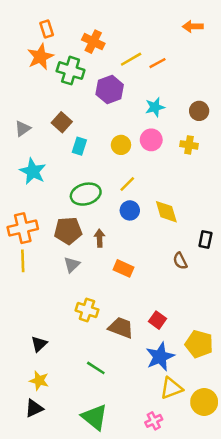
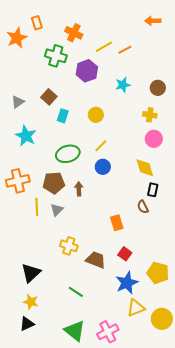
orange star: (40, 57) -> (17, 38), moved
pink circle: (151, 140) -> (154, 139), moved
yellow diamond: (166, 212) -> (145, 168), moved
black rectangle: (205, 239) -> (153, 190), moved
yellow line: (23, 261) -> (37, 207), moved
orange rectangle: (123, 268) -> (117, 223), moved, turned 49
black triangle: (39, 344) -> (31, 273), size x1.5
pink cross: (154, 421) -> (108, 332), moved, size x1.5

